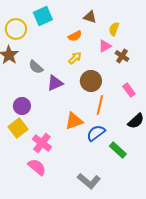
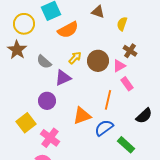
orange semicircle: (75, 36) -> (68, 30), moved, size x1.5
pink triangle: (105, 46) -> (119, 66), moved
yellow arrow: (75, 58) -> (75, 58), moved
brown circle: (91, 81) -> (98, 61), moved
pink rectangle: (129, 90) -> (127, 84), moved
purple circle: (22, 106) -> (47, 101), moved

